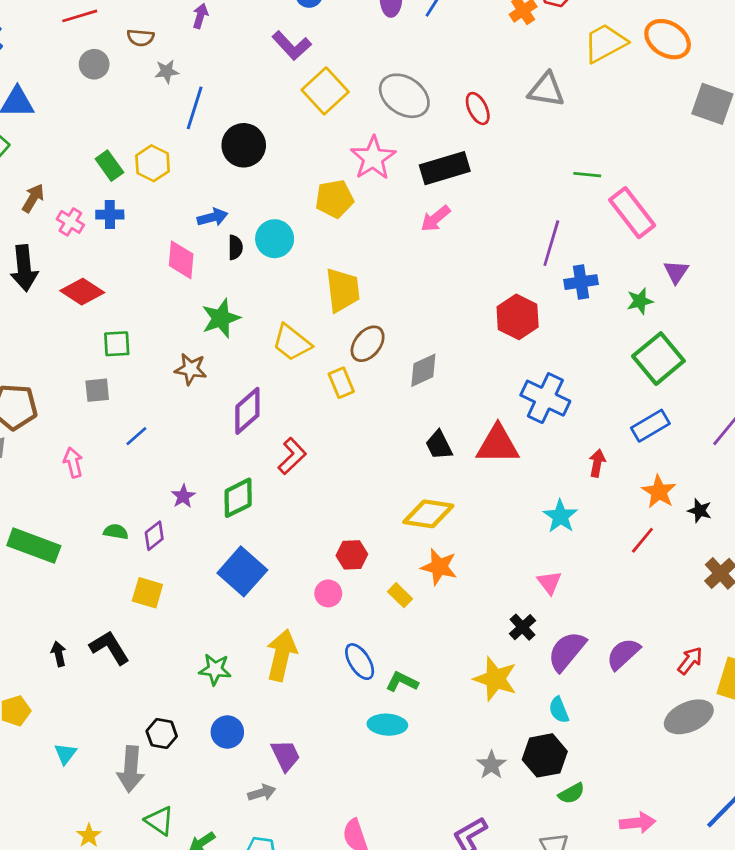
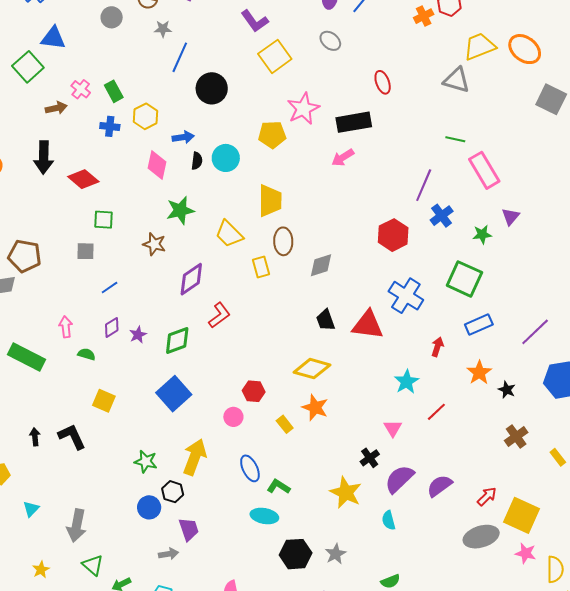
gray triangle: (546, 90) -> (457, 80), moved
gray ellipse: (404, 96) -> (330, 41), moved, size x0.6
yellow hexagon: (153, 163) -> (145, 116), moved
brown arrow: (33, 198) -> (56, 108), turned 40
pink cross: (70, 222) -> (81, 89), moved
blue cross: (581, 282) -> (442, 216), turned -35
brown ellipse: (368, 344) -> (283, 241), turned -48
green square: (658, 359) -> (464, 279), moved, turned -33
pink arrow: (73, 463) -> (66, 327), moved
purple diamond: (154, 536) -> (112, 327), moved
red line: (642, 540) -> (436, 412), moved
black hexagon: (162, 734) -> (173, 492), moved
black hexagon: (545, 755) -> (296, 554), moved

